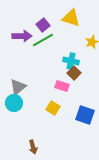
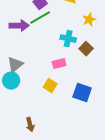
purple arrow: (22, 36) -> (19, 26), moved
brown square: (74, 73) -> (86, 49), moved
pink rectangle: (62, 86) -> (59, 64), turned -32

